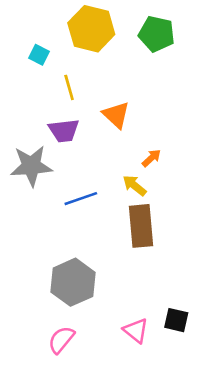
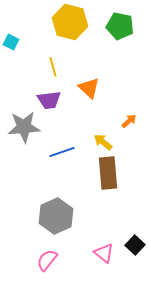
cyan square: (39, 55) -> (11, 42), moved
orange arrow: (151, 158) -> (129, 121), moved
black square: (176, 320) -> (135, 245), turned 30

